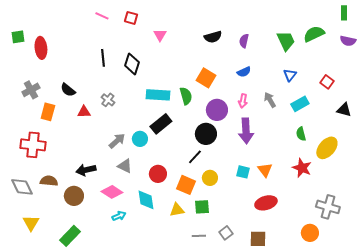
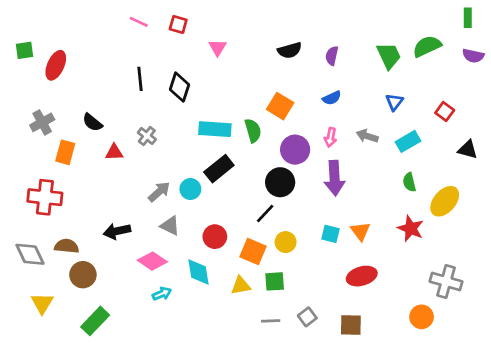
red ellipse: (41, 48) -> (56, 65), turned 30
gray arrow: (270, 100) -> (367, 136), turned -42
brown circle: (74, 196) -> (83, 275), moved

